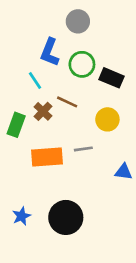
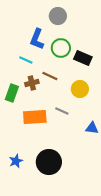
cyan line: (35, 80) -> (26, 60), turned -32
brown cross: (43, 111) -> (32, 83), turned 32
gray line: (83, 149) -> (62, 111), turned 32

